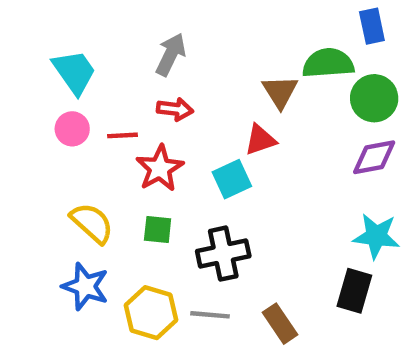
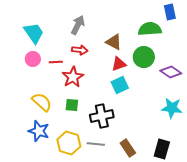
brown triangle: (280, 92) -> (114, 42), moved, turned -30
green circle: (374, 98) -> (144, 57), moved
purple diamond: (374, 157) -> (171, 72), turned 45
cyan square: (232, 179) -> (120, 85), moved
black rectangle: (354, 291) -> (162, 149), moved

